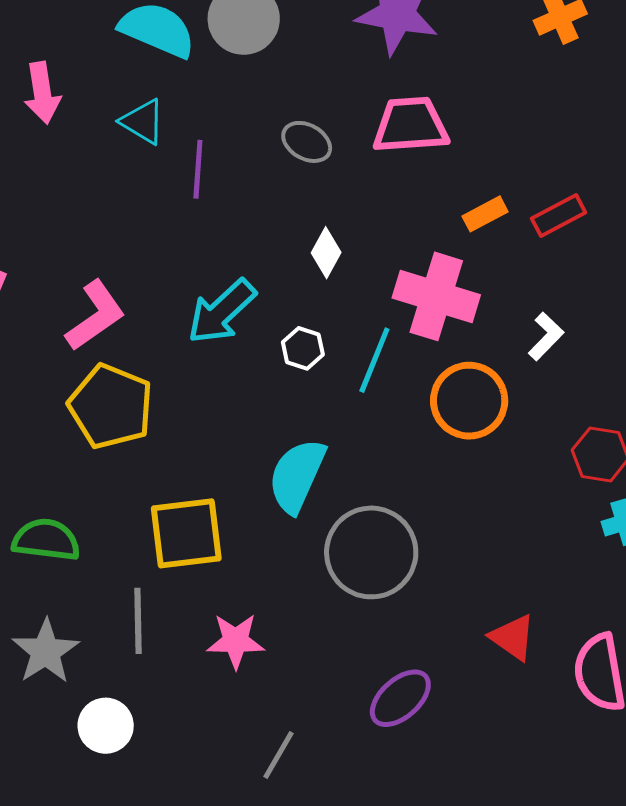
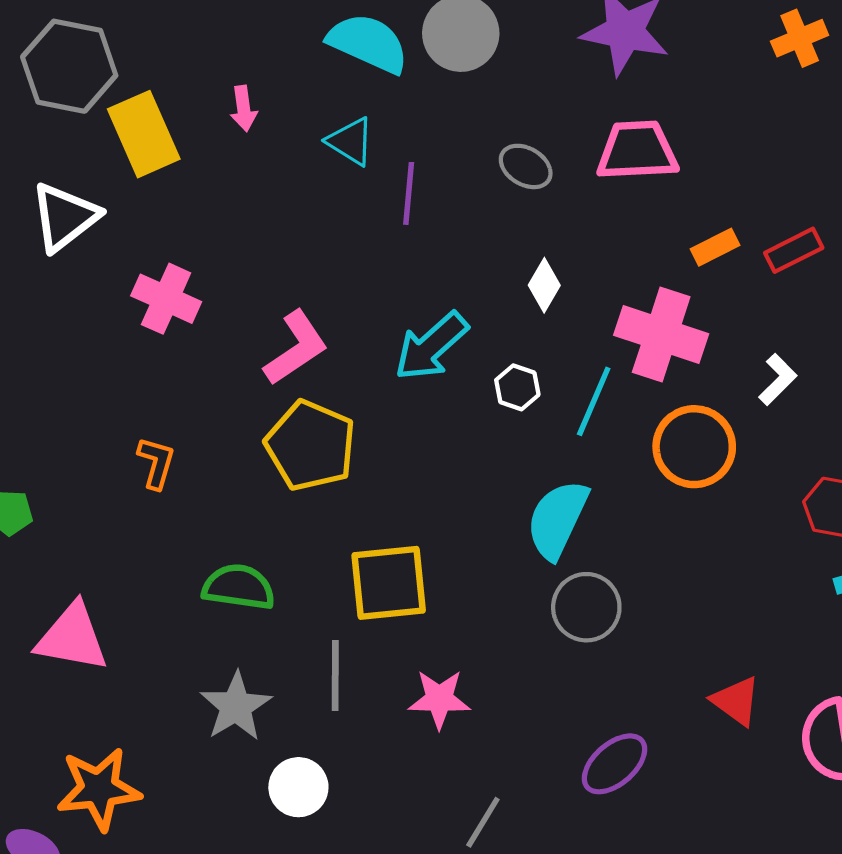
pink arrow: (42, 93) -> (244, 108), size x0.7
cyan semicircle: (297, 476) -> (557, 519), moved
gray circle: (371, 552) -> (586, 607), size x0.7

